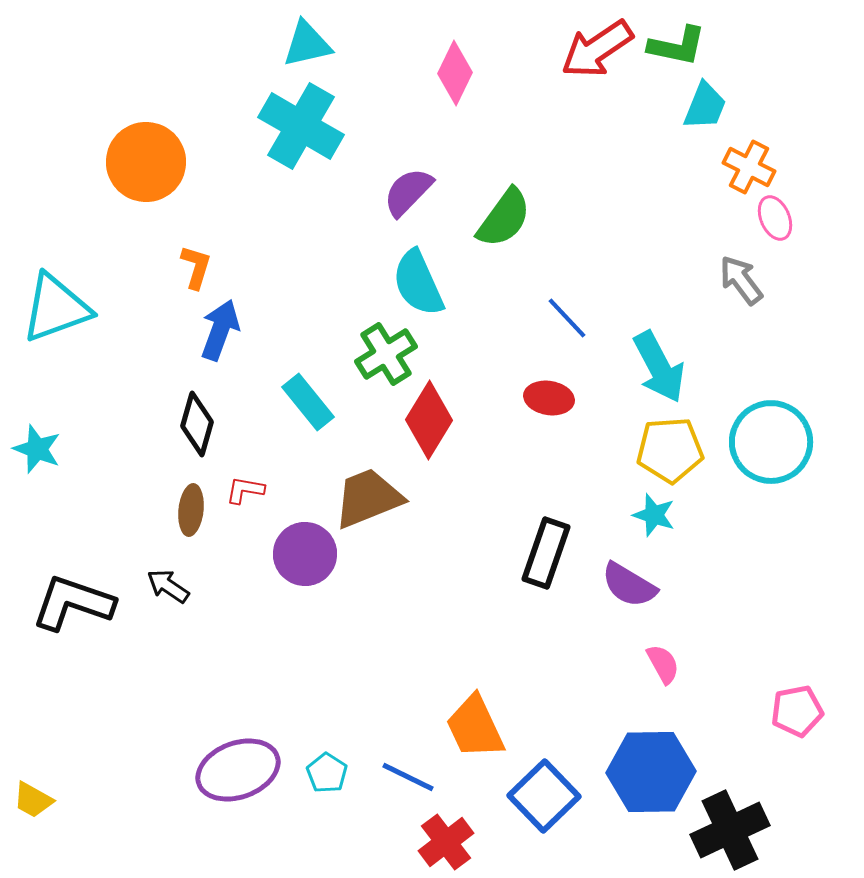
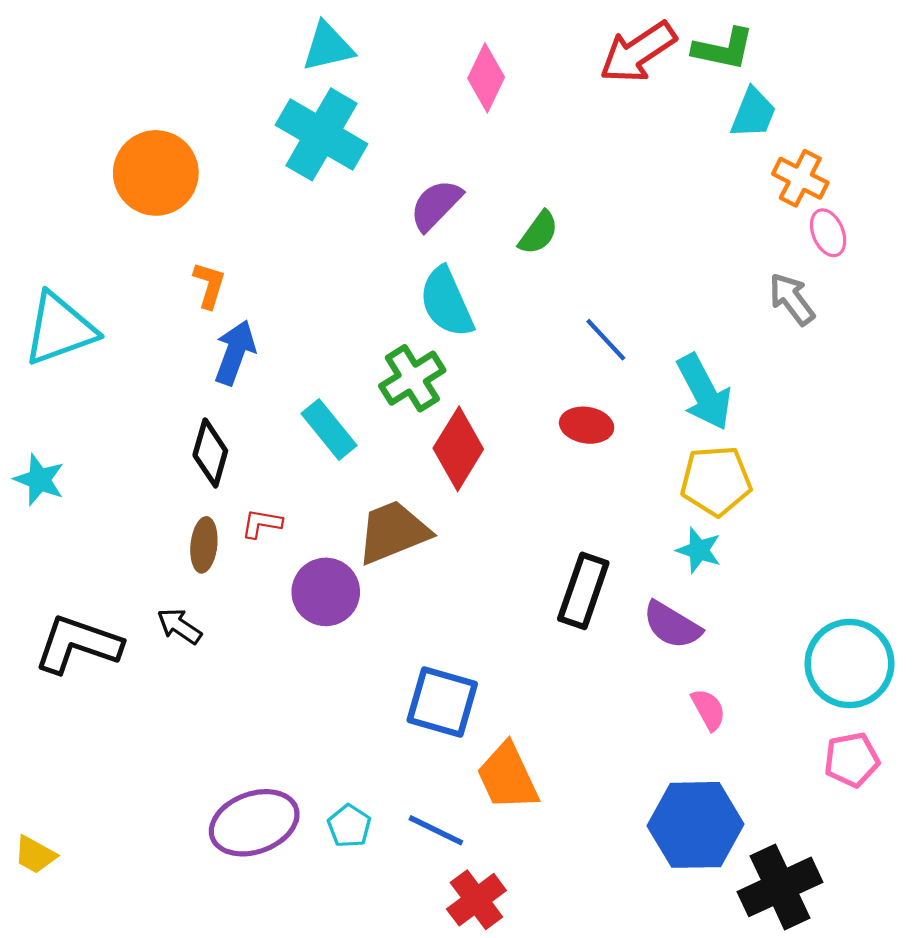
green semicircle: (504, 218) -> (538, 233), size x0.7
cyan circle: (771, 442) -> (849, 664), moved
blue square: (544, 796) -> (442, 702), moved, turned -30

